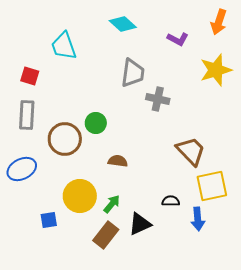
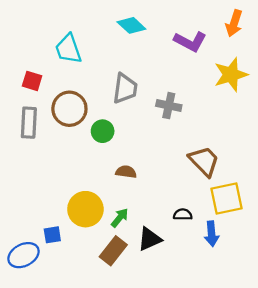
purple L-shape: (178, 39) -> (190, 41), size x1.4
gray trapezoid: (133, 73) -> (125, 88), moved
brown circle: (65, 139) -> (69, 109), moved
blue ellipse: (22, 169) -> (24, 255), moved

